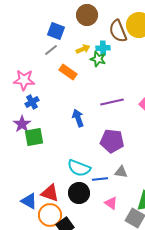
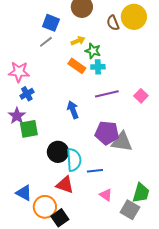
brown semicircle: (118, 31) -> (113, 23), size x0.7
cyan cross: (103, 48) -> (98, 67), moved
orange rectangle: (68, 72) -> (77, 66), moved
cyan semicircle: (79, 168) -> (74, 160), turned -115
gray triangle: (121, 172) -> (122, 142), moved, size x1.6
red triangle: (50, 193) -> (65, 185), moved
black circle: (79, 193) -> (58, 152), moved

